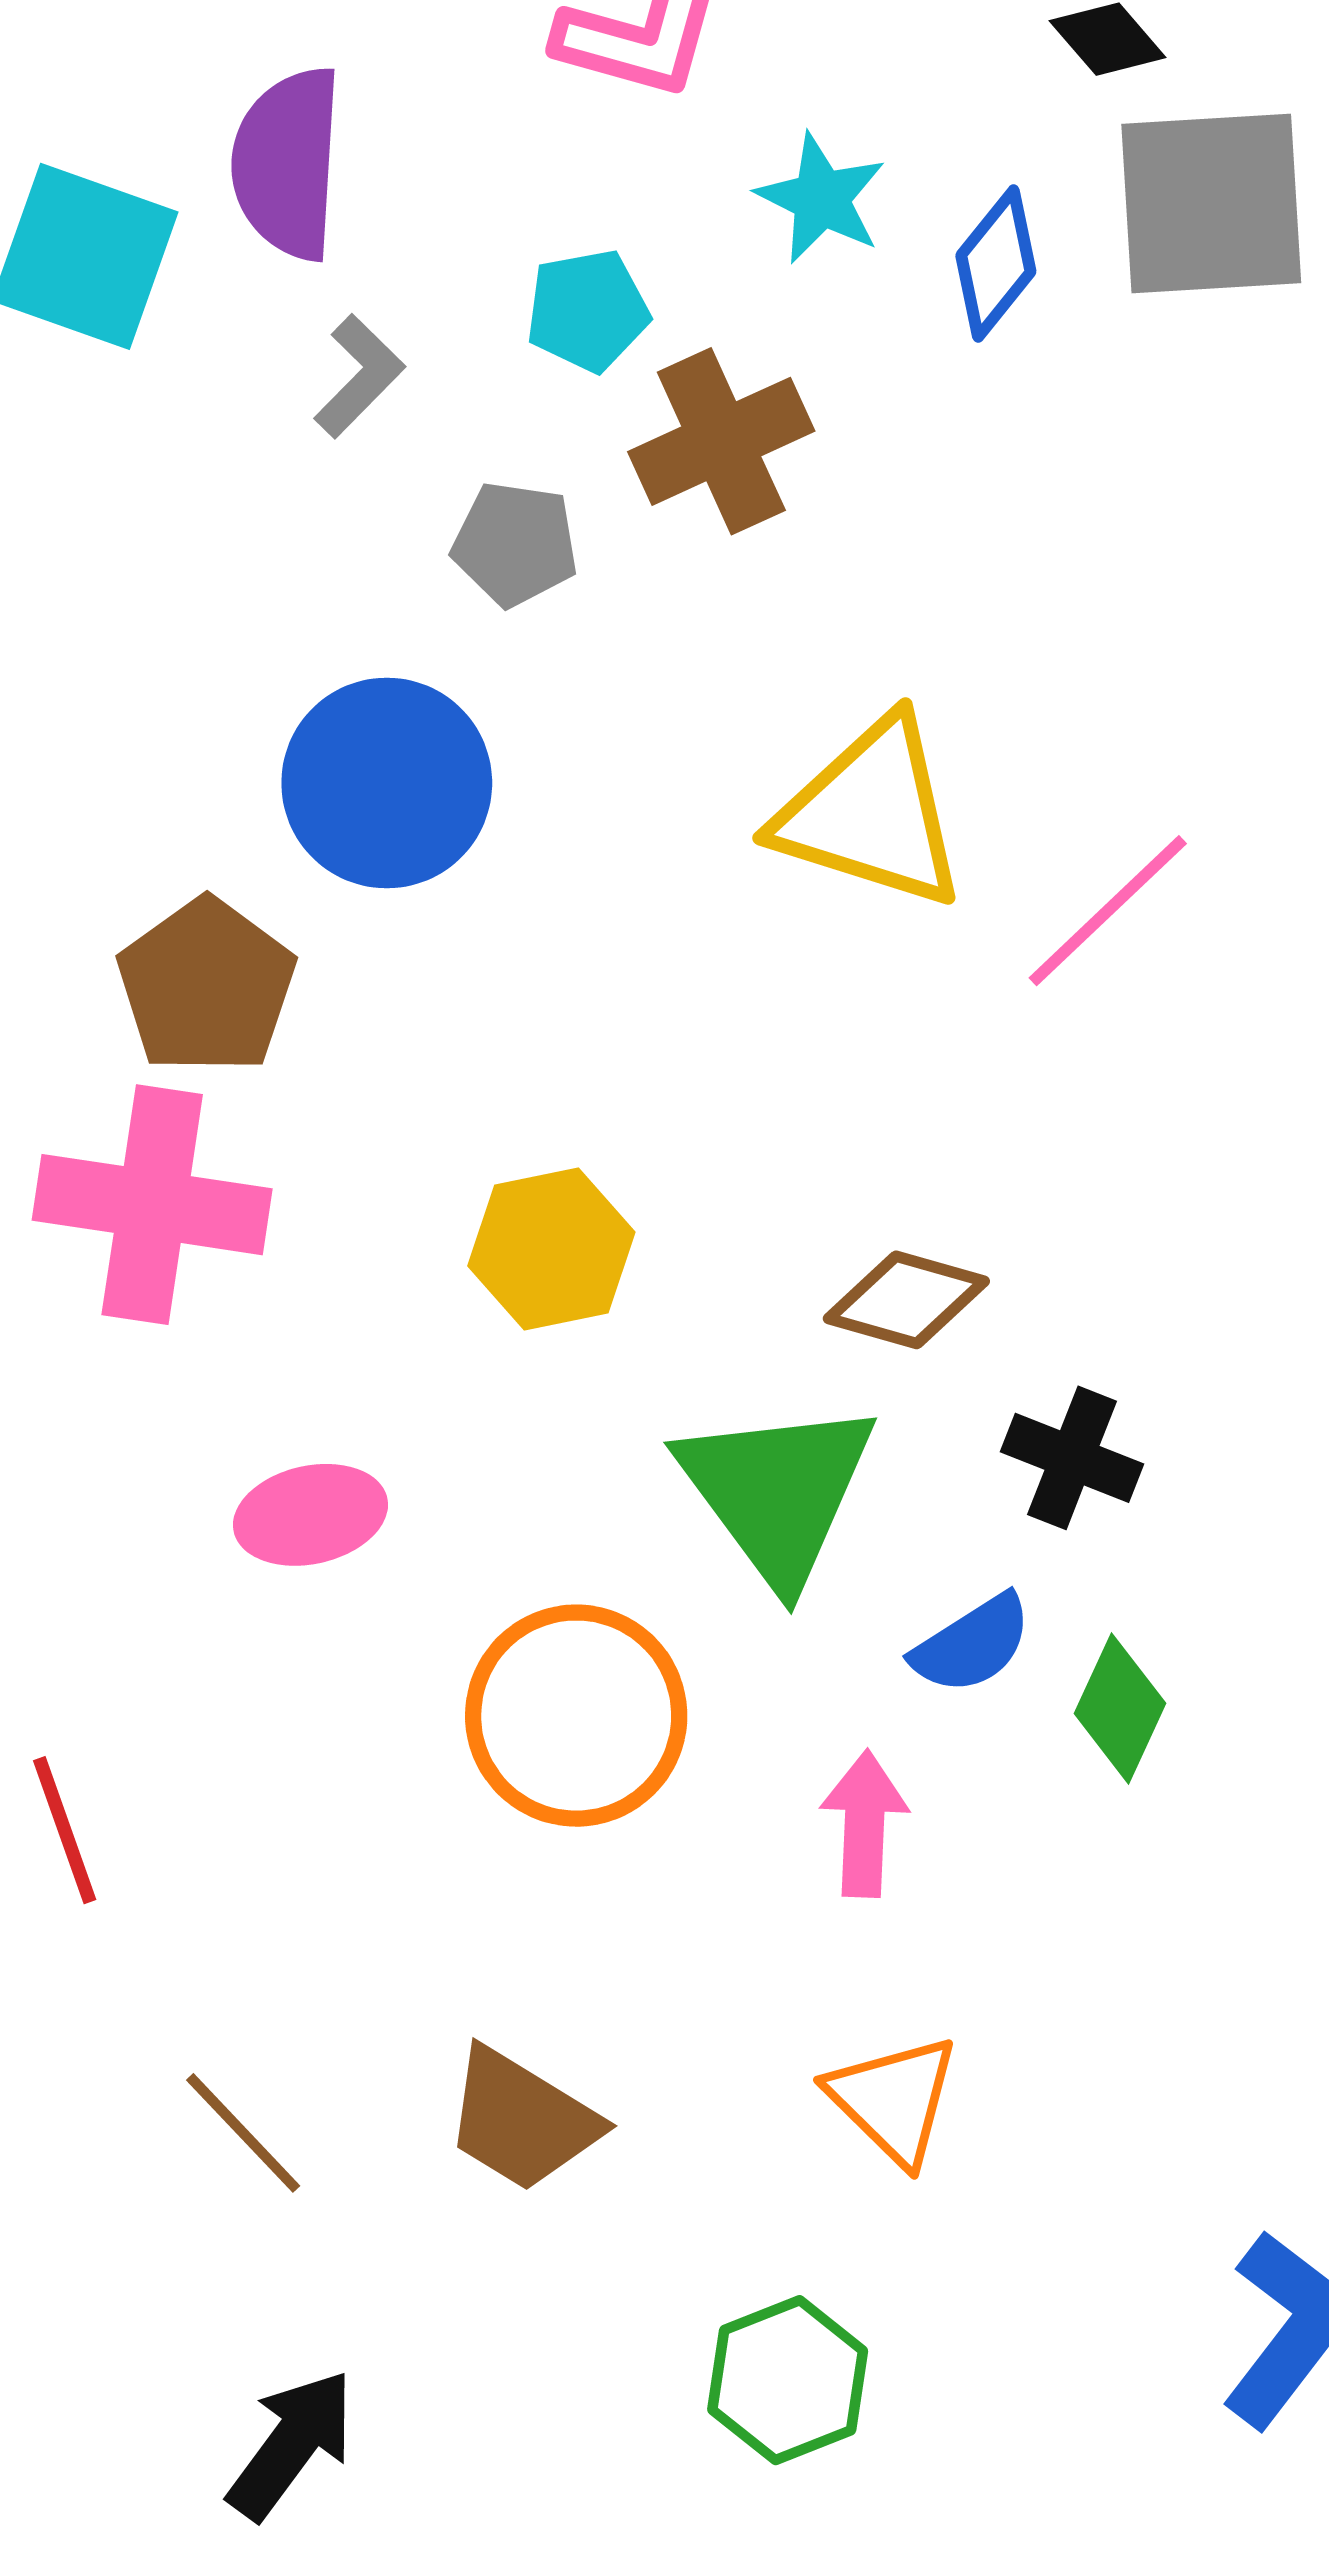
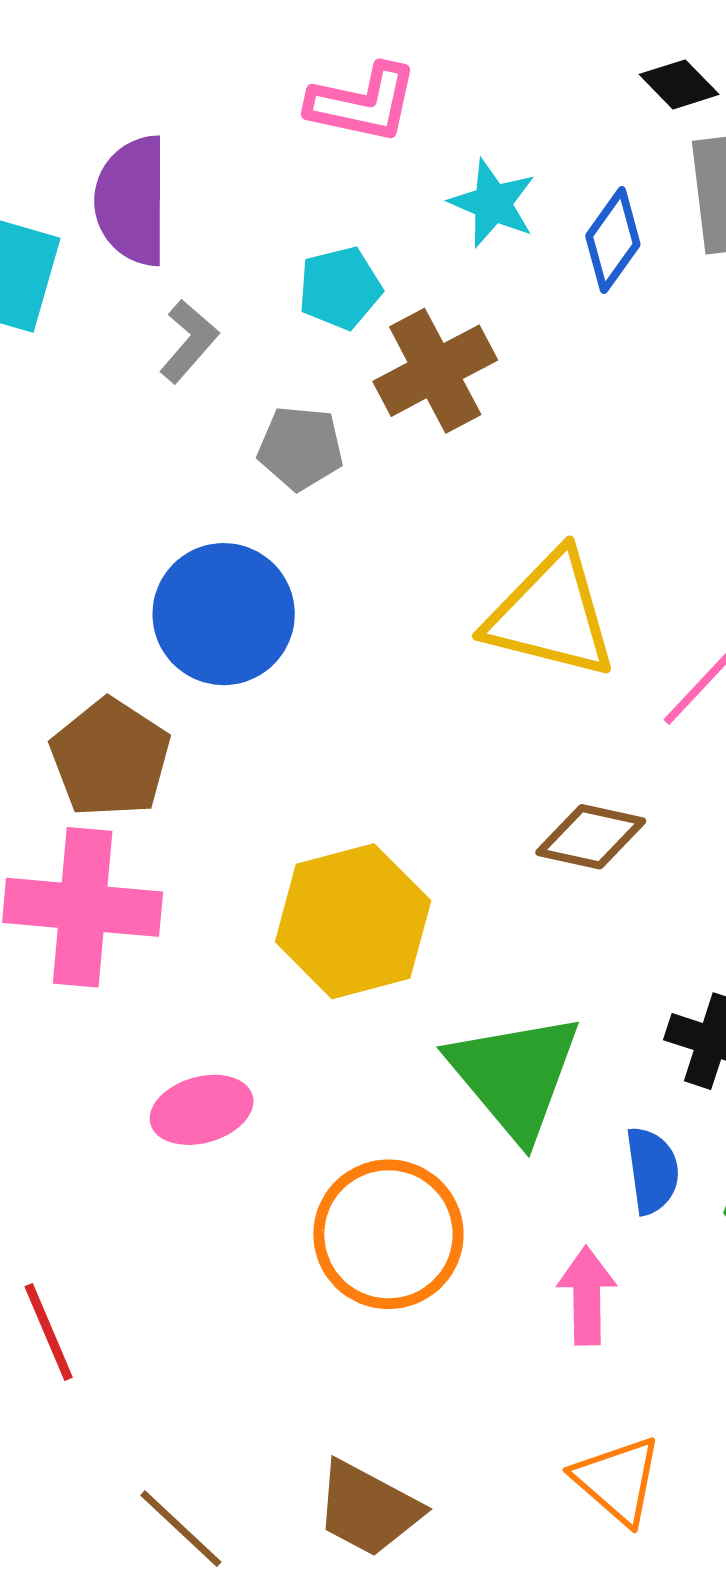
yellow hexagon: (551, 1249) -> (353, 921), size x1.4
brown diamond: (906, 1300) -> (591, 837), moved
blue semicircle: (972, 1644) -> (652, 1170), turned -62

